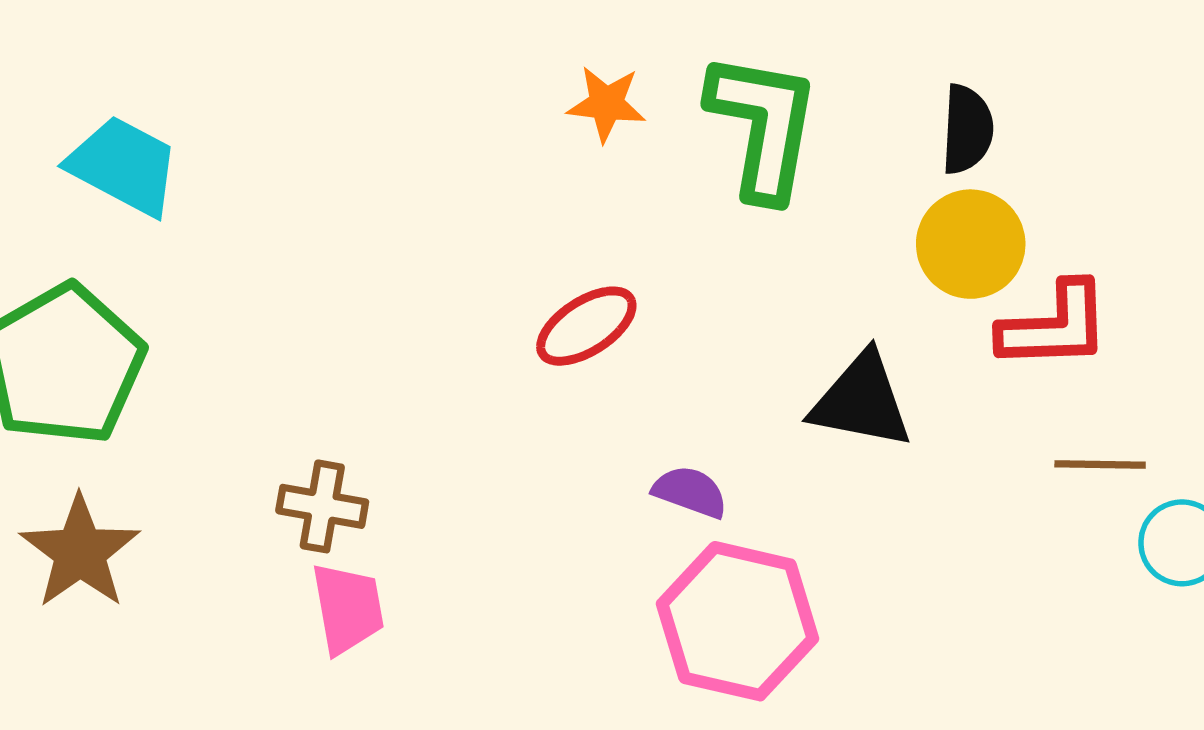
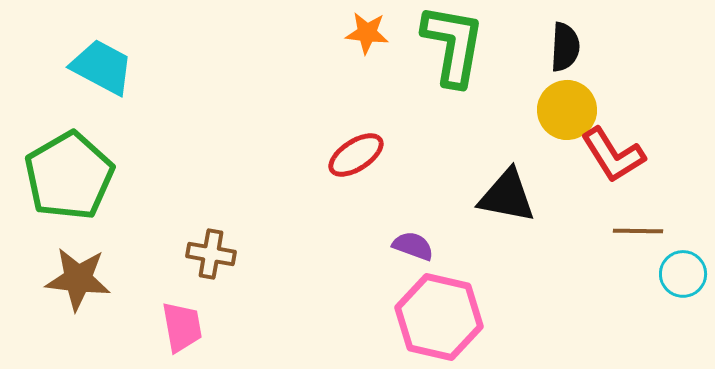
red L-shape: (1055, 326) -> (613, 155), turned 60
brown star: (80, 552) -> (78, 279), turned -30
pink trapezoid: (348, 608) -> (182, 327), moved

